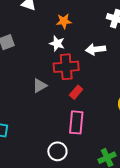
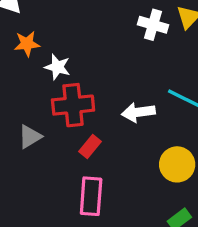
orange star: (64, 21) -> (27, 44), moved
white arrow: (96, 49) -> (138, 112), moved

